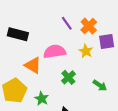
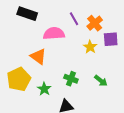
black rectangle: (18, 34) -> (27, 14), moved
pink semicircle: (55, 51) -> (54, 33), moved
green cross: (68, 77) -> (71, 79), moved, turned -32

